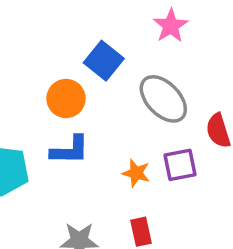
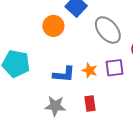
blue L-shape: (70, 150) -> (64, 74), moved

